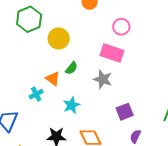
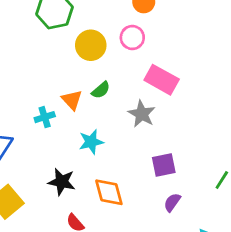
pink circle: (121, 27) -> (132, 37), moved

